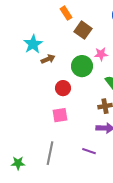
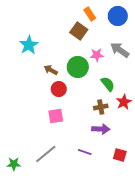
orange rectangle: (66, 13) -> (90, 14), moved
brown arrow: (48, 59) -> (51, 70), moved, turned -128
gray line: (50, 153) -> (46, 154), turned 40

